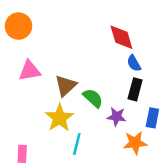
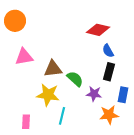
red diamond: (121, 37) -> (98, 30), turned -60
brown triangle: (66, 86) -> (53, 69), turned 36
yellow star: (59, 118) -> (48, 95), turned -30
pink rectangle: (22, 154) -> (26, 122), moved

